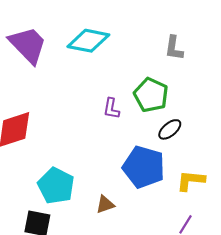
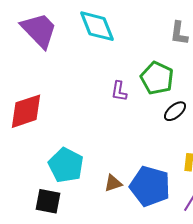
cyan diamond: (88, 41) -> (97, 26), turned 57
blue pentagon: (144, 167) -> (150, 186), moved

